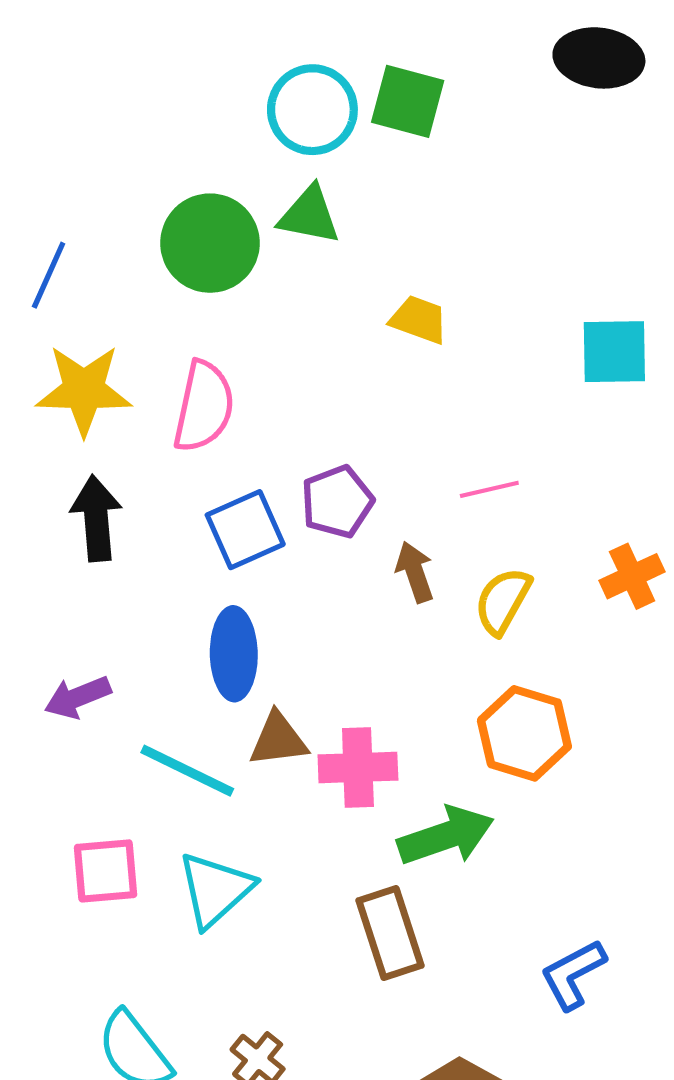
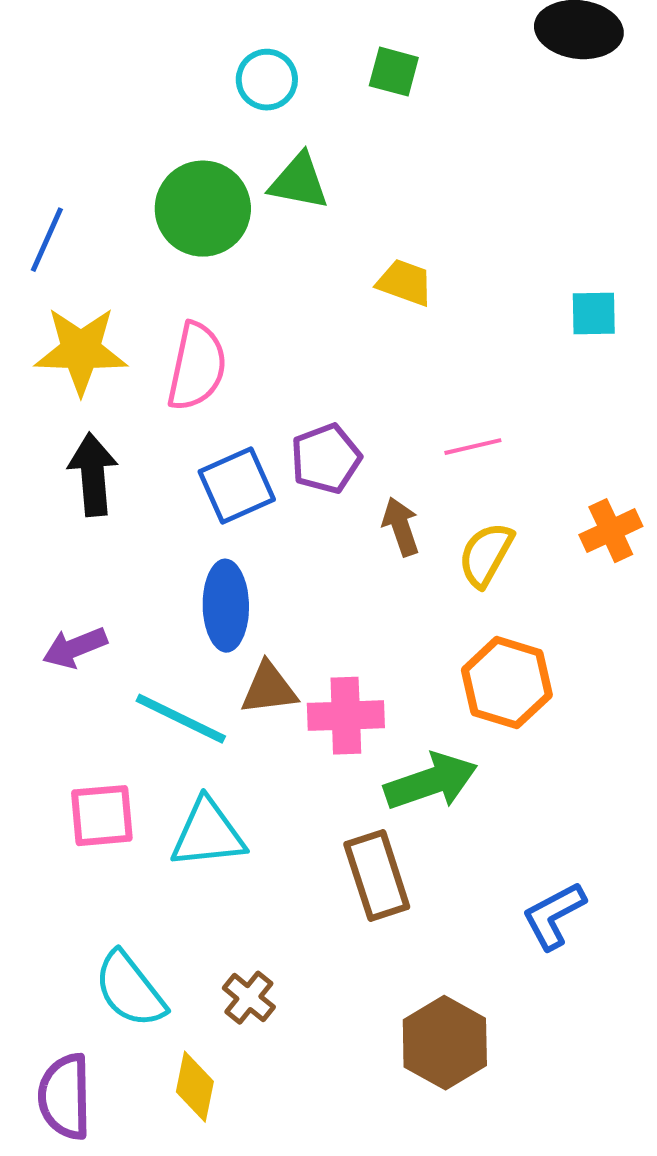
green square: (408, 101) -> (394, 72), size x0.7
cyan circle: (312, 110) -> (267, 80), moved, size x0.7
cyan square: (614, 352) -> (594, 314), size x0.7
cyan triangle: (215, 890) -> (208, 834), turned 36

